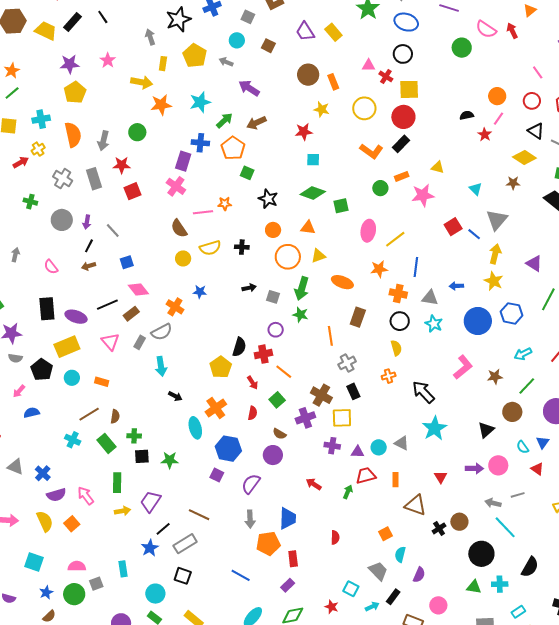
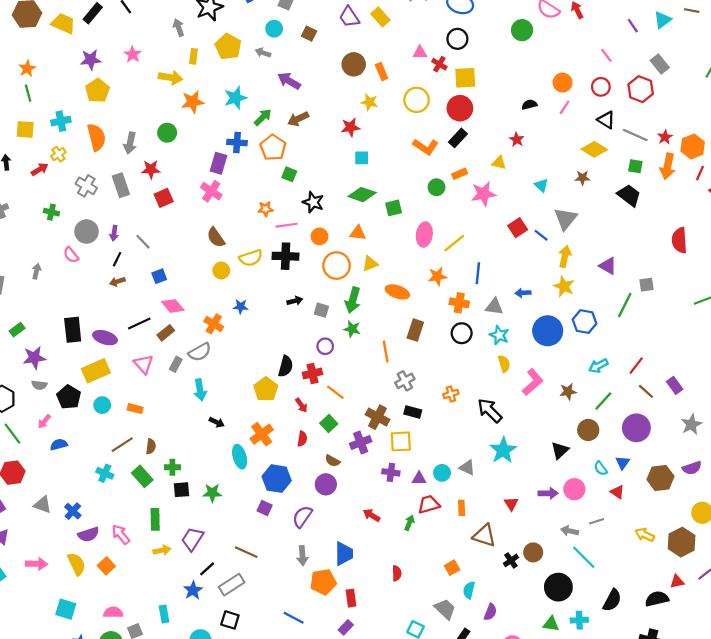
green line: (12, 93) -> (28, 93), turned -63
red star: (485, 135) -> (517, 140), moved
pink line: (203, 212) -> (287, 225), moved
black cross: (242, 247) -> (286, 256), size x1.6
pink semicircle: (51, 267) -> (71, 255), moved
yellow semicircle: (396, 348) -> (504, 364), moved
black rectangle: (353, 391) -> (413, 412), turned -49

